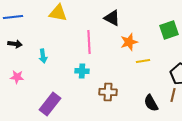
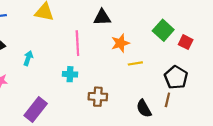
black triangle: (112, 18) -> (102, 17), turned -30
green square: (169, 30) -> (163, 30), turned -30
cyan arrow: (43, 56) -> (28, 58), turned -152

